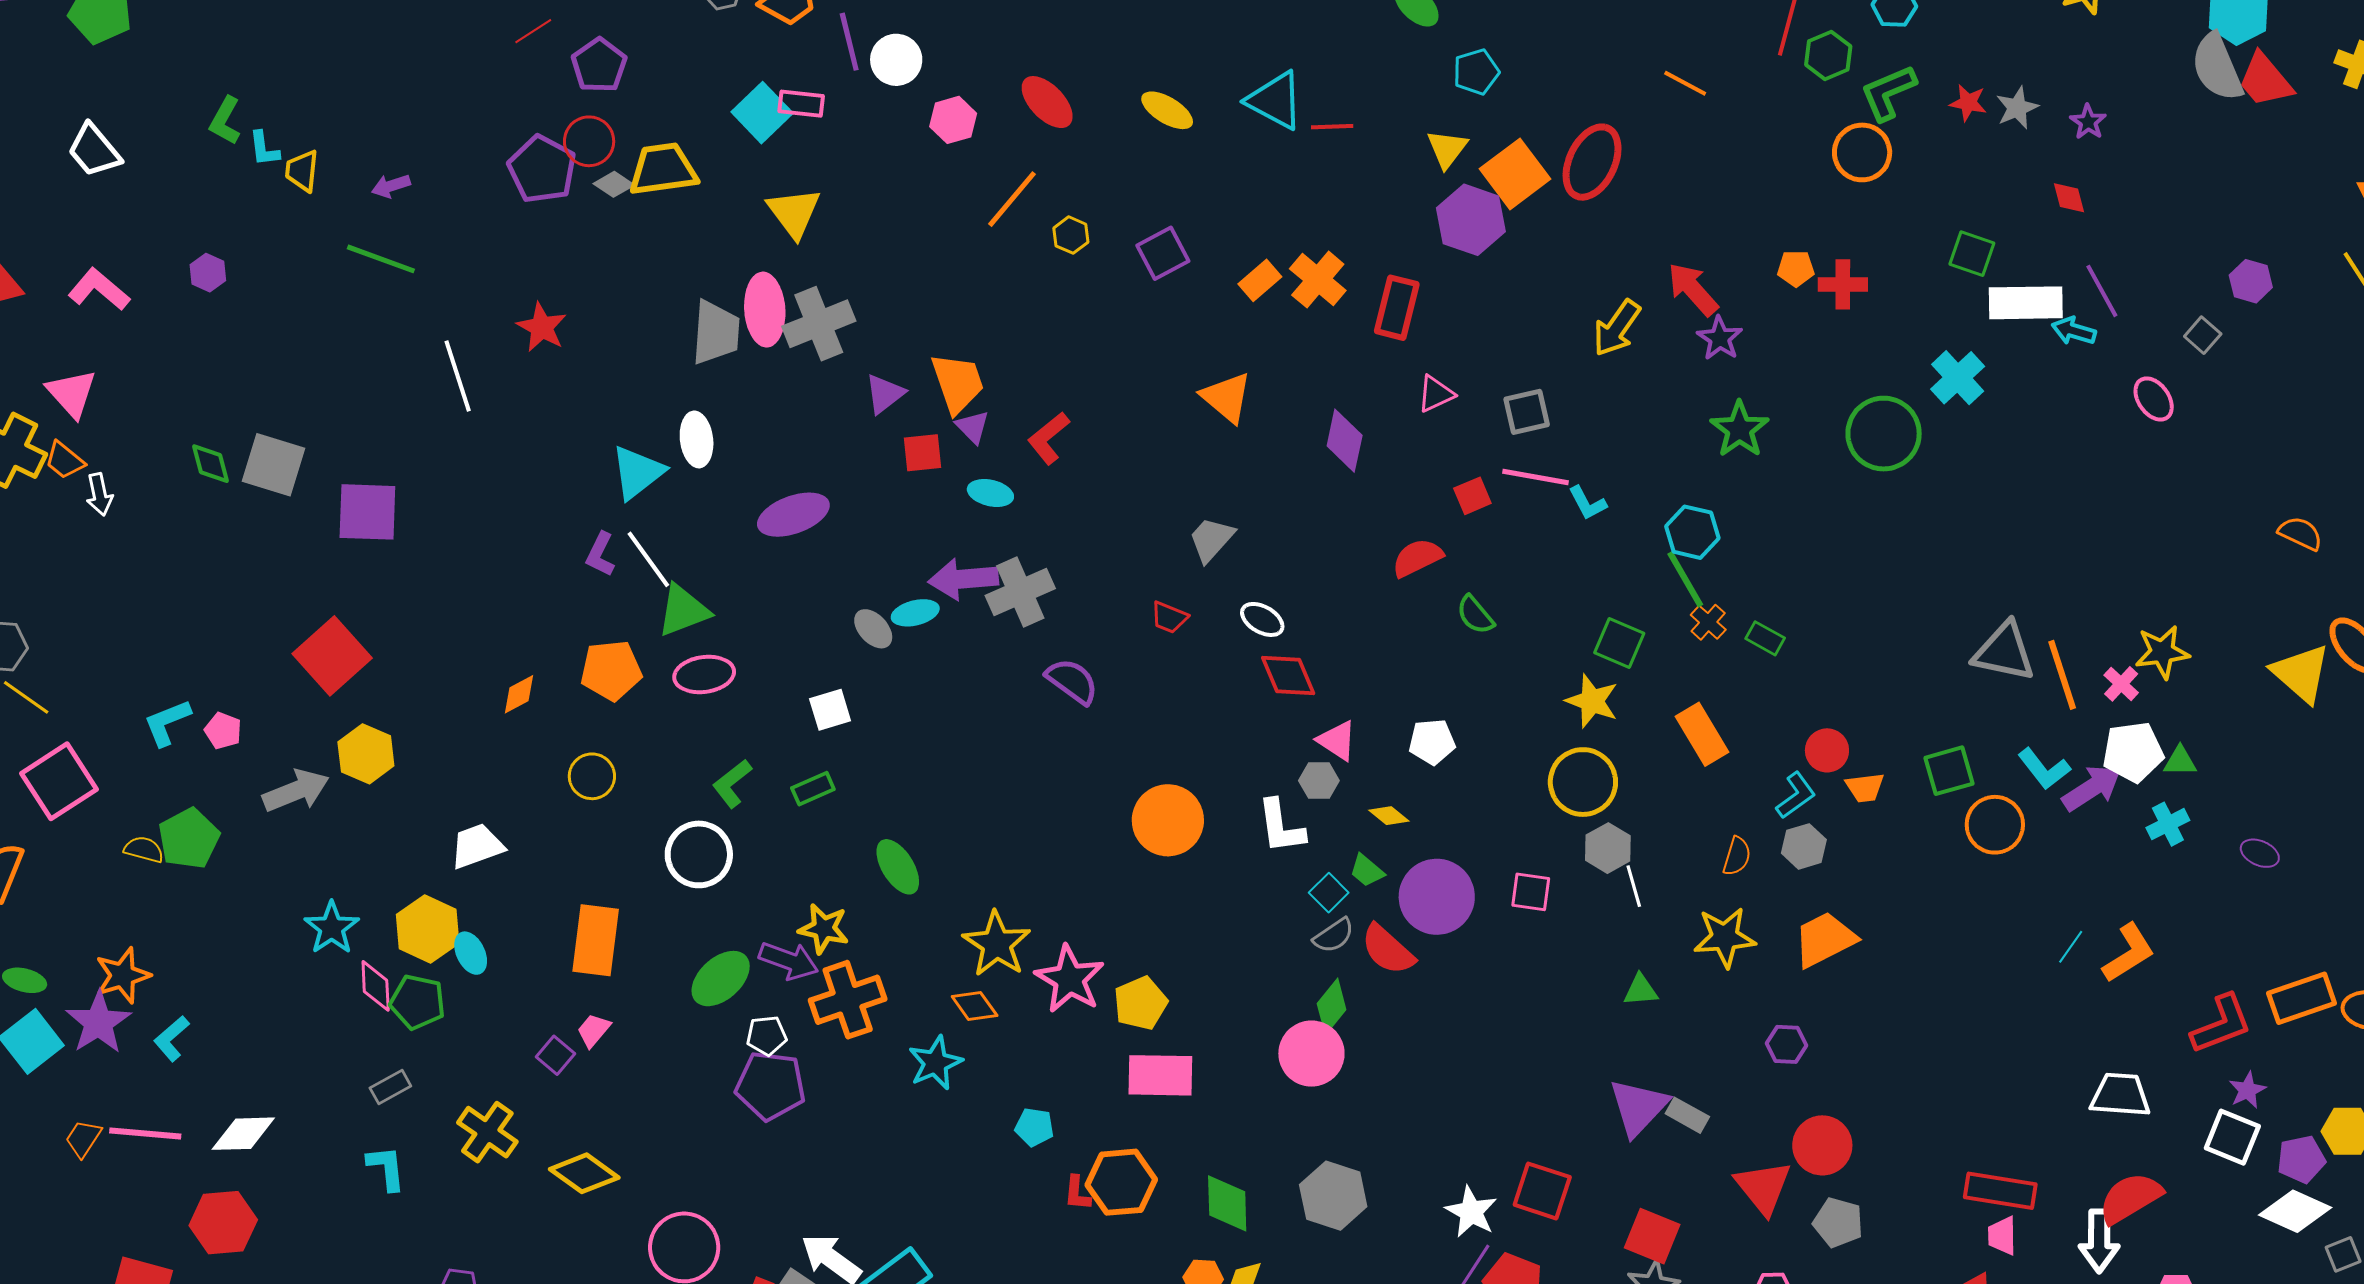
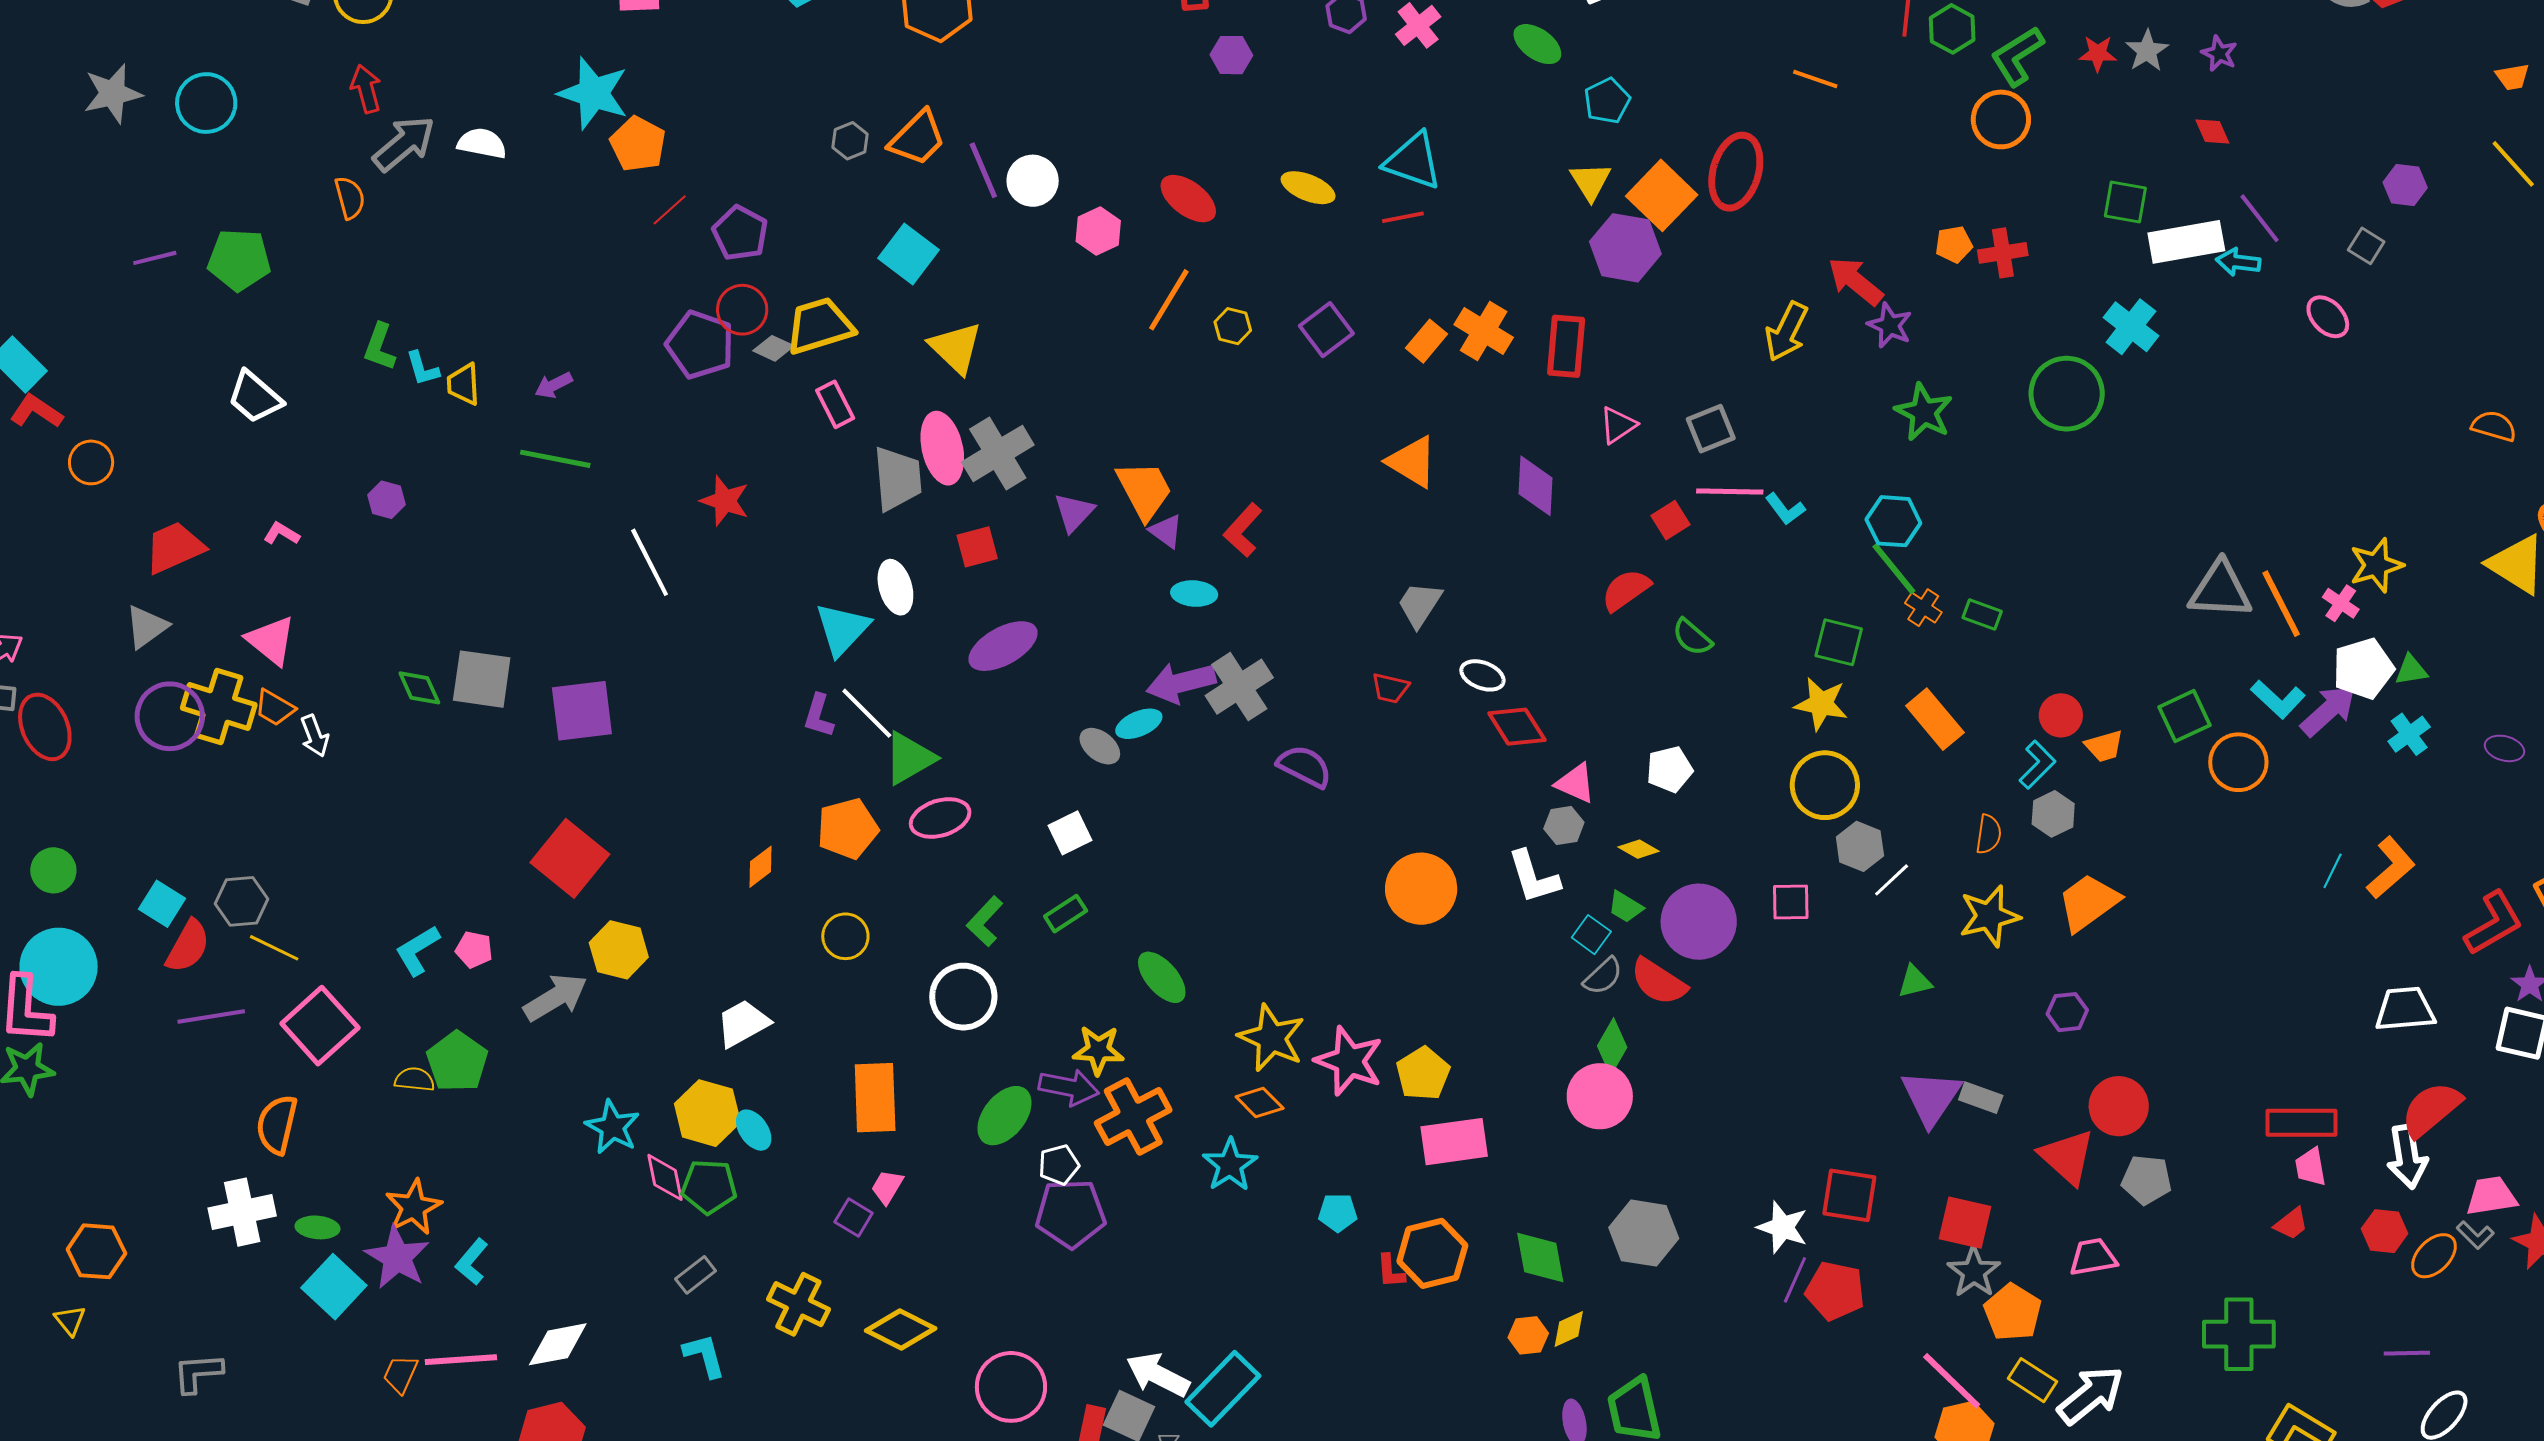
pink rectangle: (801, 104) -> (835, 404), moved, turned 66
red line: (1332, 127) -> (1403, 217), moved
pink L-shape: (99, 289) -> (282, 534), size x0.6
red square: (923, 453) -> (977, 547), moved
white line: (1634, 886) -> (1892, 880), turned 72

